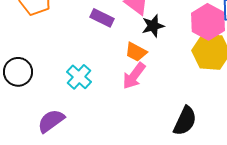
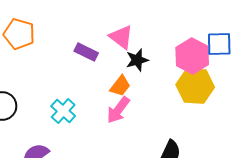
orange trapezoid: (136, 52) -> (120, 86), turned -80

